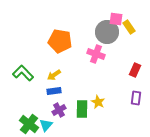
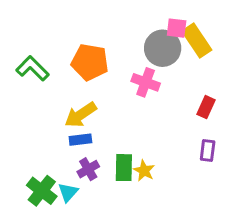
yellow rectangle: (129, 27) -> (197, 40), size x1.5
green L-shape: (23, 73) -> (32, 68), moved
yellow arrow: (54, 75) -> (80, 115), size x1.5
yellow star: (98, 102) -> (144, 171), moved

